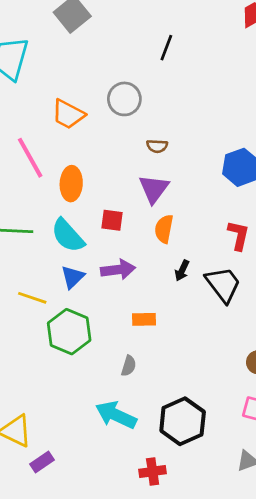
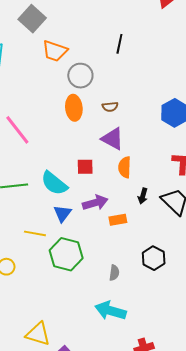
black line: (166, 48) -> (119, 44), moved
orange trapezoid: (68, 114) -> (55, 51), moved
orange ellipse: (71, 184) -> (74, 108), moved
purple triangle: (154, 189) -> (113, 139), turned -30
orange rectangle: (144, 319) -> (118, 220), moved
black hexagon: (183, 421) -> (154, 258), moved, size x0.7

